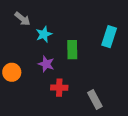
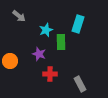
cyan star: (44, 34) -> (46, 30), moved
cyan rectangle: (109, 37) -> (78, 24), moved

